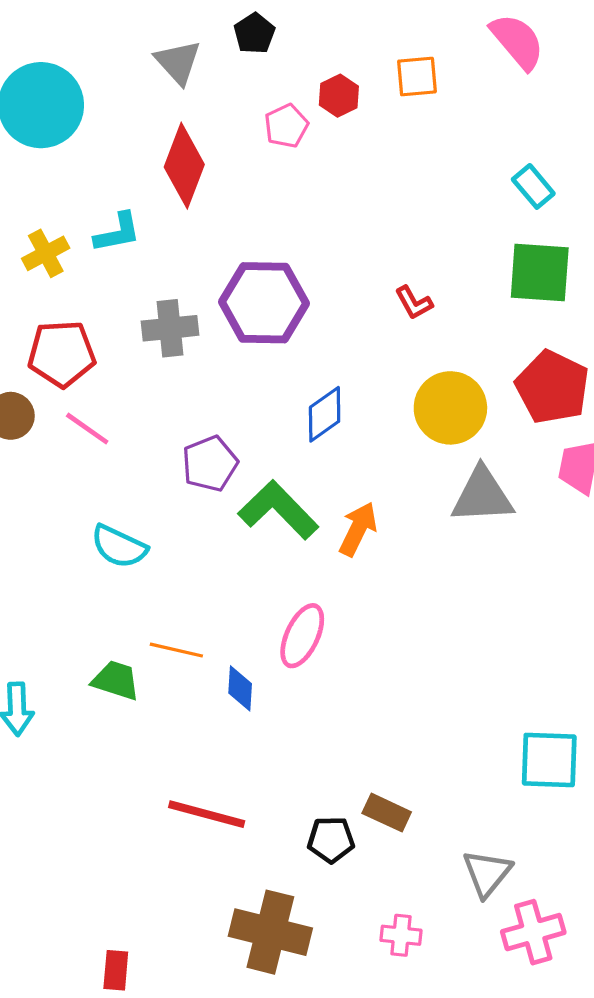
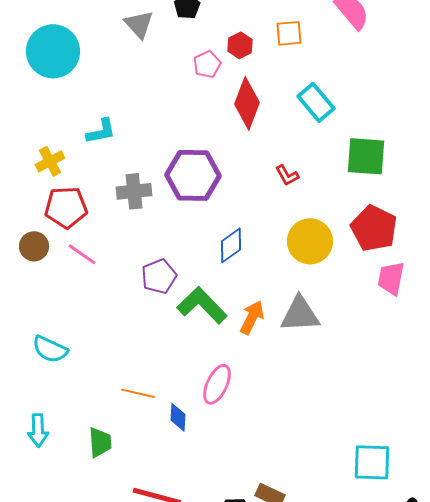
red diamond: (184, 166) -> (247, 103), moved
cyan rectangle: (533, 186) -> (316, 102), moved, size x1.4
yellow cross: (46, 253) -> (50, 161), moved
gray triangle: (482, 496) -> (300, 314), moved
cyan semicircle: (119, 546) -> (50, 349), moved
green trapezoid: (116, 680) -> (100, 442), moved, turned 68

